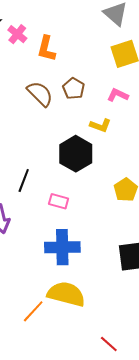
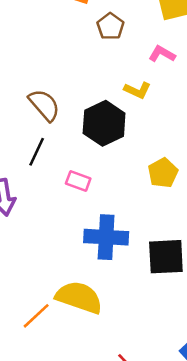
brown pentagon: (74, 88) -> (110, 26), moved
brown semicircle: (40, 94) -> (44, 105), moved
blue cross: (62, 247) -> (106, 237), moved

